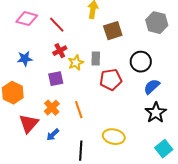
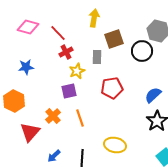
red cross: (60, 51) -> (66, 52), moved
gray rectangle: (96, 59) -> (97, 57), moved
black circle: (141, 62) -> (142, 51), moved
purple square: (56, 79) -> (69, 91), moved
blue arrow: (53, 135) -> (54, 156), moved

